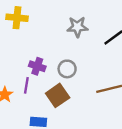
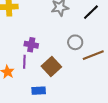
gray circle: (67, 69) -> (75, 42), moved

